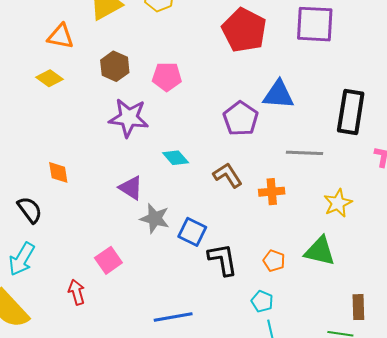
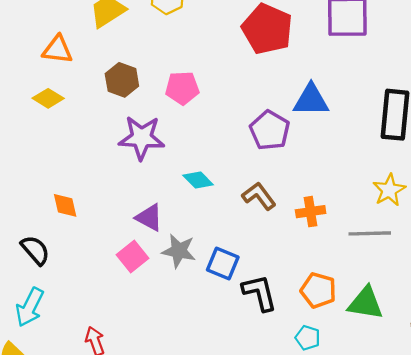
gray line: (304, 153) -> (370, 233), moved
yellow star: (338, 203) -> (389, 190), moved
green triangle: (320, 251) -> (366, 303), moved
pink square: (108, 260) -> (132, 256), moved
orange pentagon: (274, 261) -> (318, 290), size x1.4

